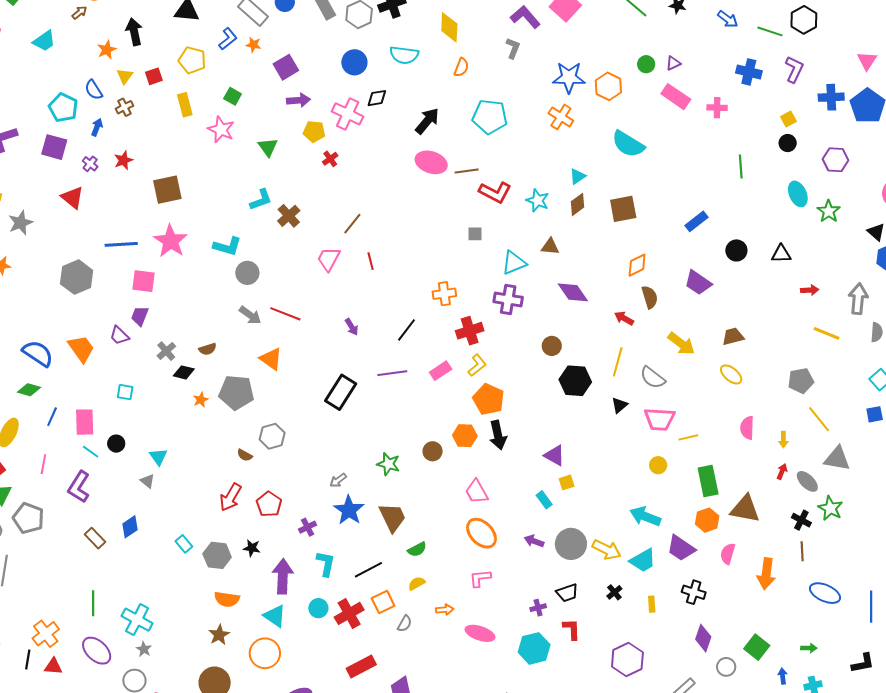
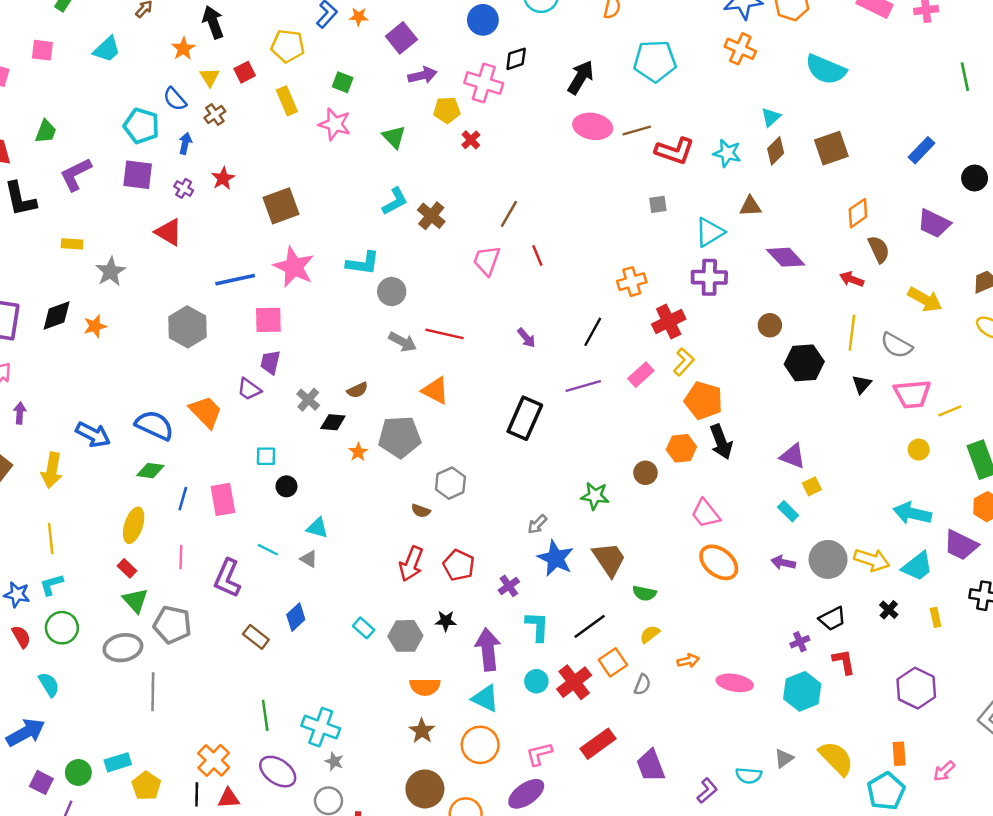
black circle: (116, 444) -> (286, 486), moved
cyan line: (91, 452) -> (268, 550), moved
cyan triangle: (158, 457) -> (317, 528), turned -30
green semicircle: (417, 549) -> (644, 593), turned 48
pink L-shape: (480, 578) -> (539, 754), moved

